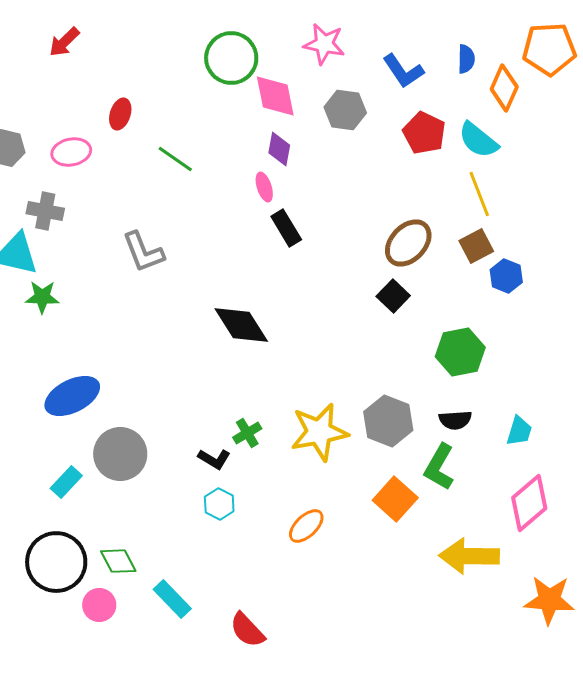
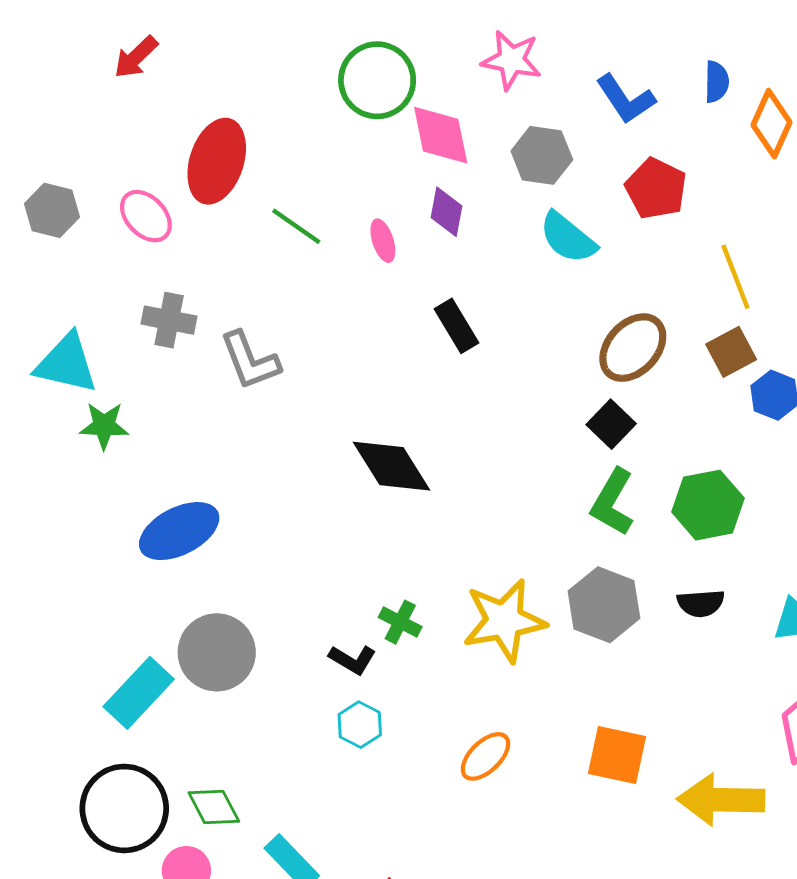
red ellipse: (120, 114) -> (217, 161), size x1.8
cyan semicircle: (478, 140) -> (568, 238), moved
pink ellipse: (71, 152) -> (146, 216), turned 57
pink ellipse: (264, 187) -> (383, 241), moved
gray cross: (45, 211) -> (169, 320), moved
blue ellipse: (72, 396) -> (179, 531), moved
green cross: (247, 433) -> (400, 622), turned -32
green L-shape: (439, 467) -> (613, 502), moved
cyan rectangle: (66, 482) -> (139, 693), size x1.5
orange square: (395, 499) -> (617, 755), moved, turned -30

